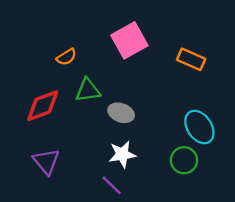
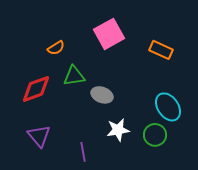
white star: (122, 154) -> (118, 130), moved
purple line: (112, 185) -> (83, 152), moved, turned 36

